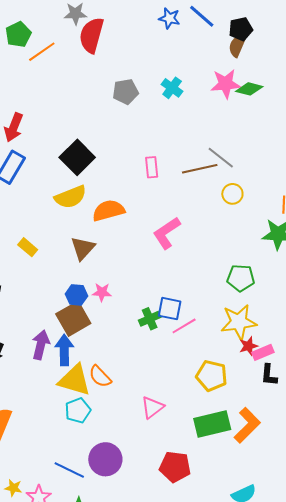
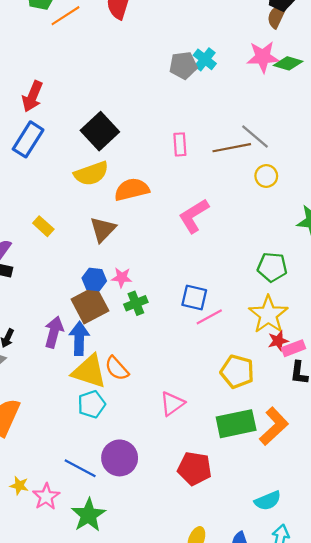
gray pentagon: (125, 92) -> (183, 65), moved
green cross: (150, 319) -> (136, 303), moved
yellow star: (239, 322) -> (268, 315), turned -30

